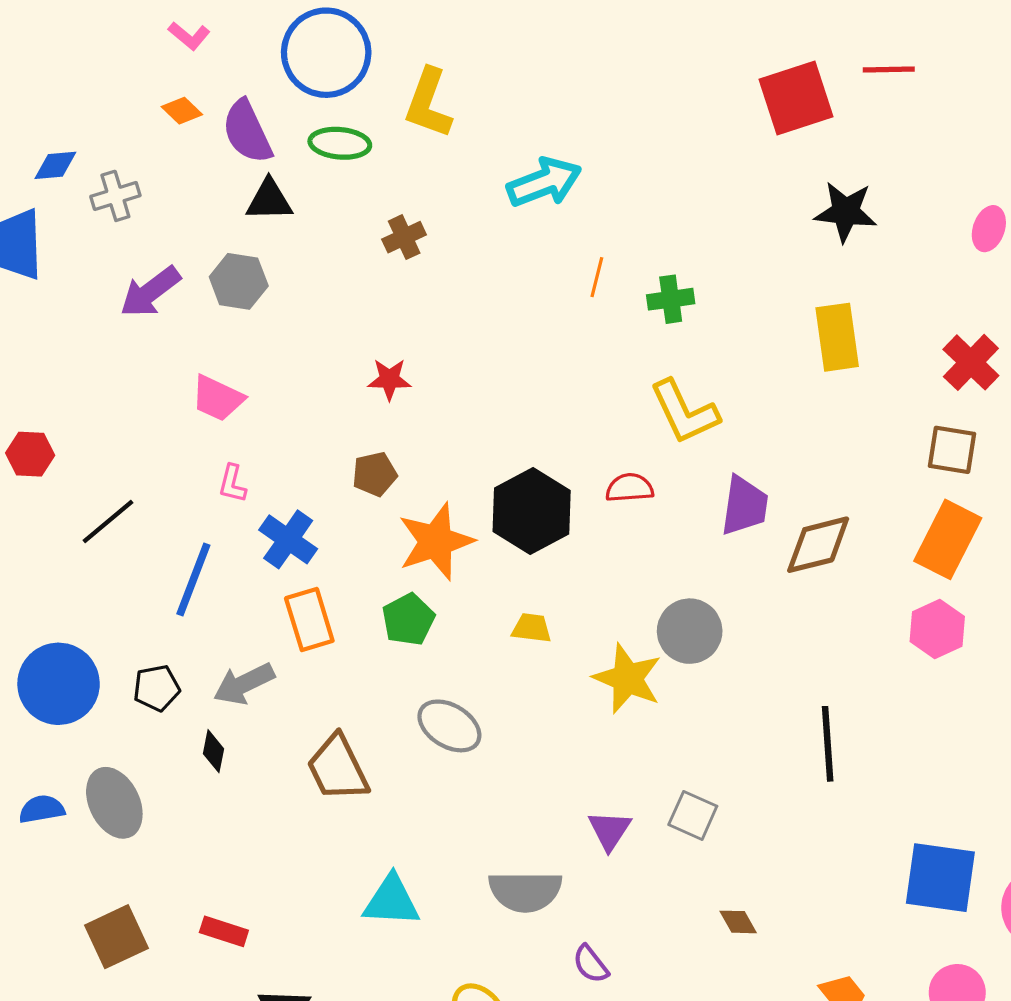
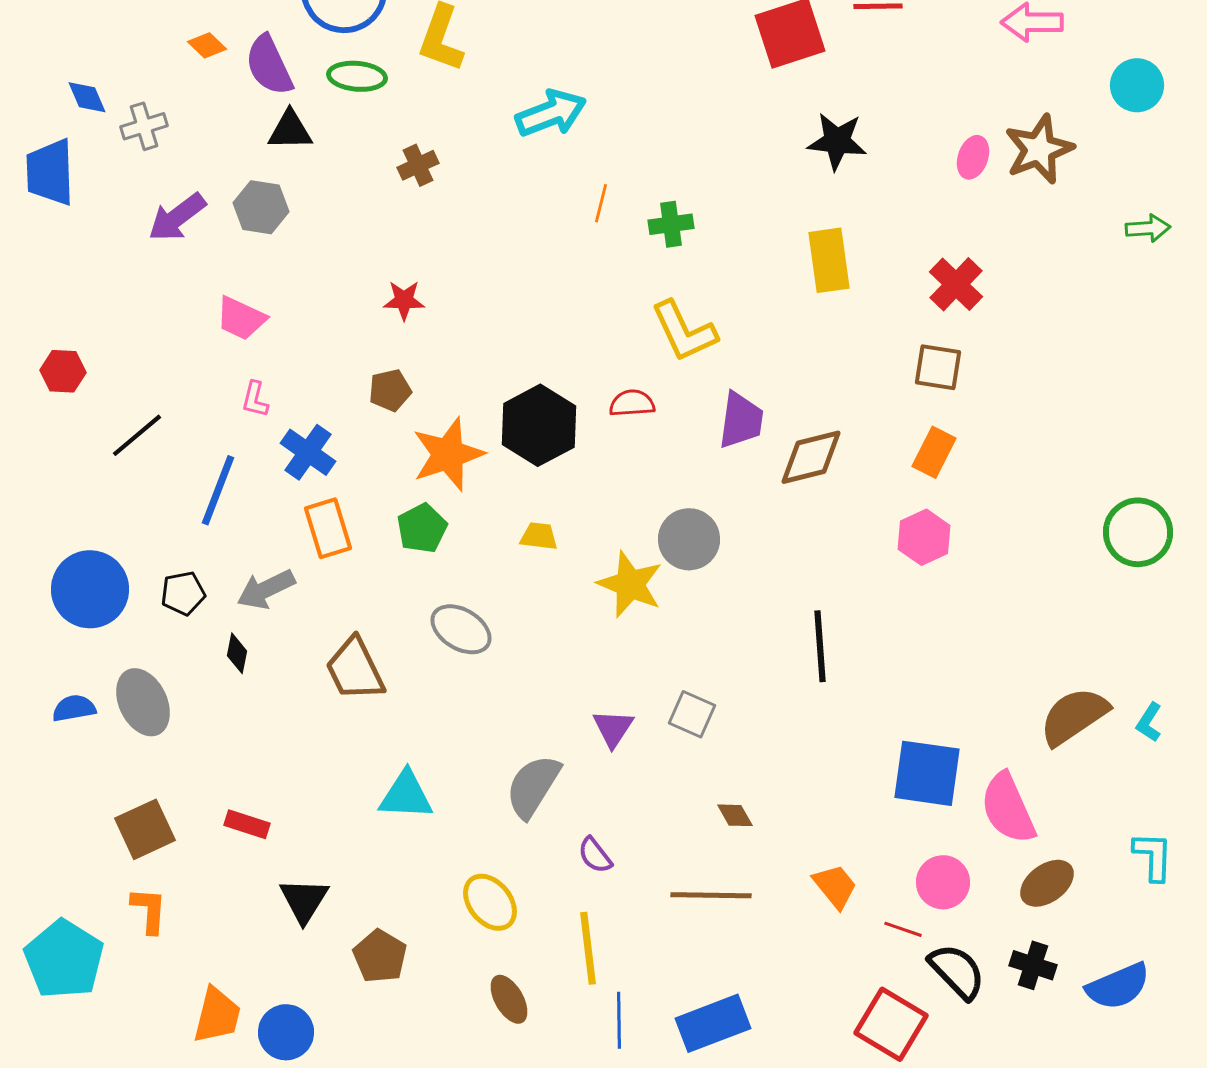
blue diamond: (55, 165) -> (87, 97), turned 72
orange rectangle: (948, 539) -> (934, 452), size x0.7
gray semicircle: (525, 891) -> (533, 786), turned 122

